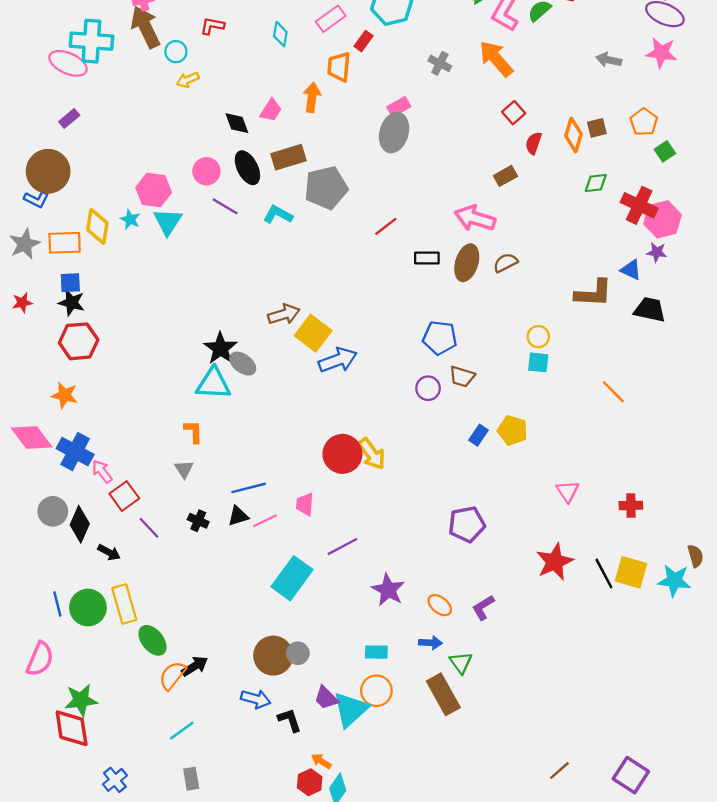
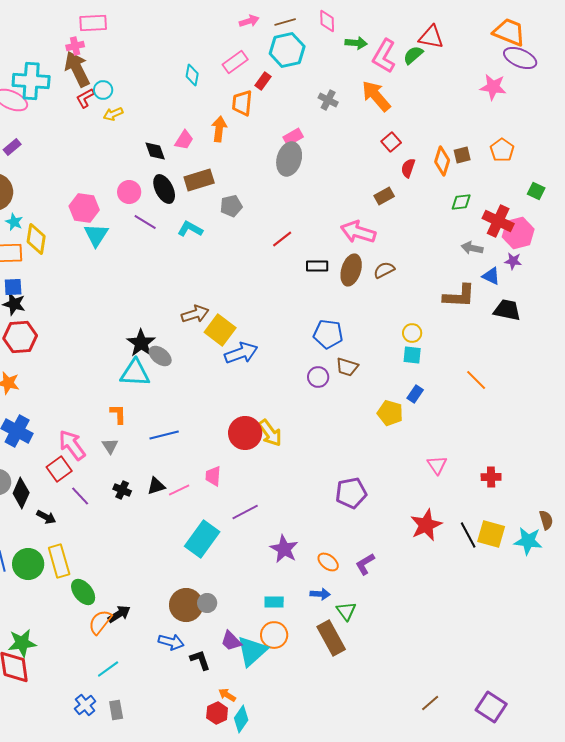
red L-shape: (212, 26) -> (85, 98), moved, turned -40
pink star: (661, 53) -> (493, 87), moved
gray arrow: (609, 60) -> (472, 248), moved
green square: (665, 151) -> (536, 191), moved, turned -30
gray pentagon: (326, 188) -> (231, 206), size x0.6
cyan star: (130, 219) -> (14, 222), moved
blue rectangle: (478, 435) -> (415, 394), moved
pink arrow: (102, 471) -> (72, 445), moved, size x1.5
blue line: (249, 488) -> (164, 435), moved
blue cross: (115, 780) -> (85, 705), moved

